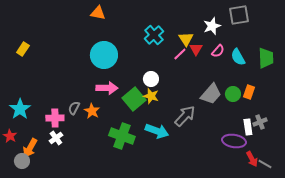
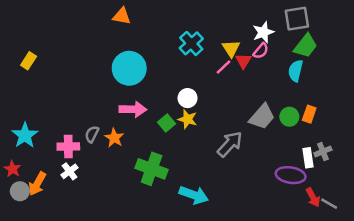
pink semicircle: (218, 51) -> (261, 51), moved
cyan semicircle: (238, 57) -> (296, 71), turned 42
green trapezoid: (266, 58) -> (306, 46), moved, turned 40
green square: (134, 99) -> (166, 123), size x0.6
cyan arrow: (157, 131) -> (194, 195), moved
gray circle: (22, 161) -> (20, 191), moved

